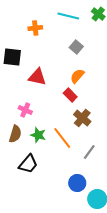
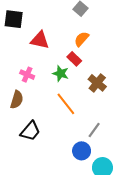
brown cross: (82, 118) -> (97, 83), moved
green star: (38, 135) -> (61, 74), moved
gray line: (89, 152) -> (94, 130), moved

